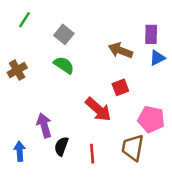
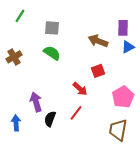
gray square: (64, 34) -> (52, 28), turned -35
red arrow: (98, 109) -> (80, 89), size x0.7
pink pentagon: (151, 119) -> (123, 97), turned 30
brown trapezoid: (133, 148) -> (118, 130), moved
red line: (92, 154) -> (76, 113), moved, turned 42

